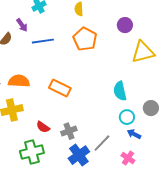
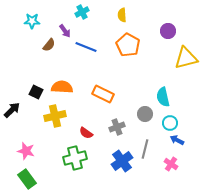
blue line: (43, 41) -> (86, 47), turned 30
gray circle: (151, 108) -> (145, 114), moved
gray cross: (69, 131) -> (117, 127), moved
gray line: (102, 143) -> (145, 149), turned -30

